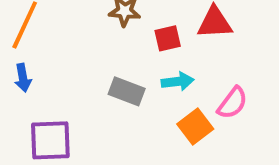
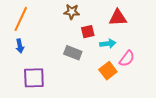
red square: (168, 38) -> (88, 32), moved
cyan arrow: (178, 81) -> (108, 44), moved

